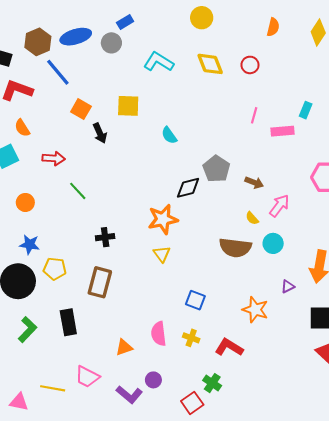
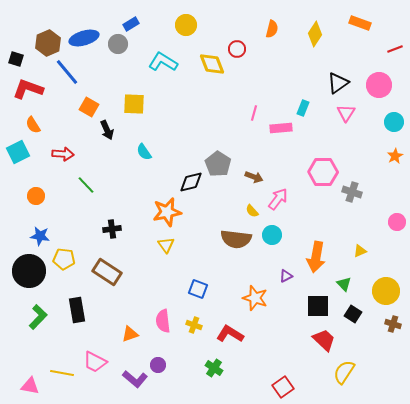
yellow circle: (202, 18) -> (186, 25), moved
red circle: (250, 65) -> (237, 49), moved
cyan semicircle: (169, 135) -> (144, 152), moved
brown rectangle: (100, 282) -> (107, 272), turned -72
red square: (192, 403) -> (283, 387), moved

